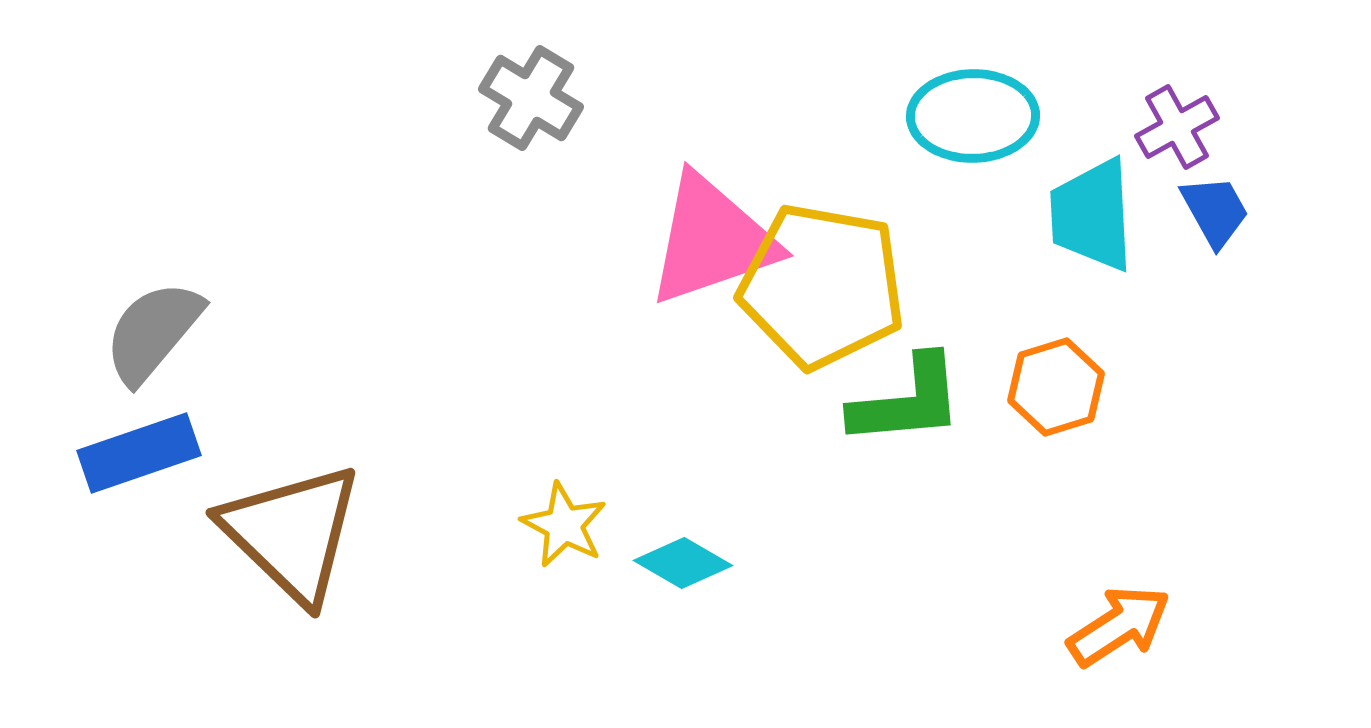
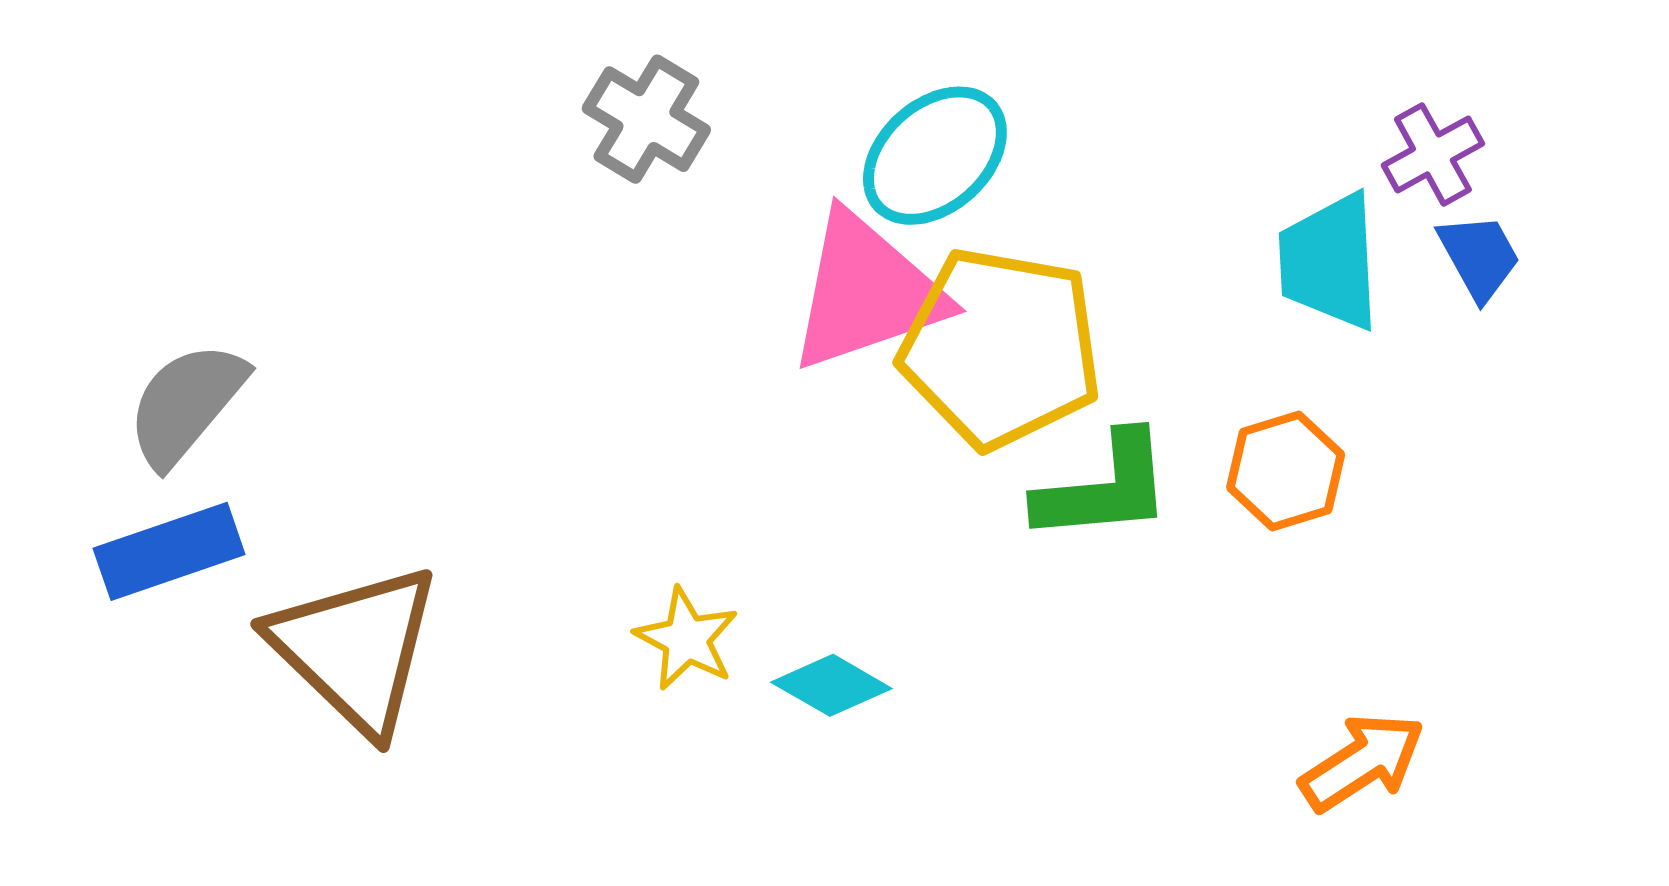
cyan ellipse: (973, 116) -> (935, 156), moved, turned -41

